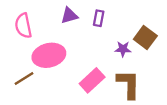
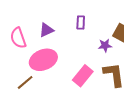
purple triangle: (69, 16) -> (46, 30), moved

